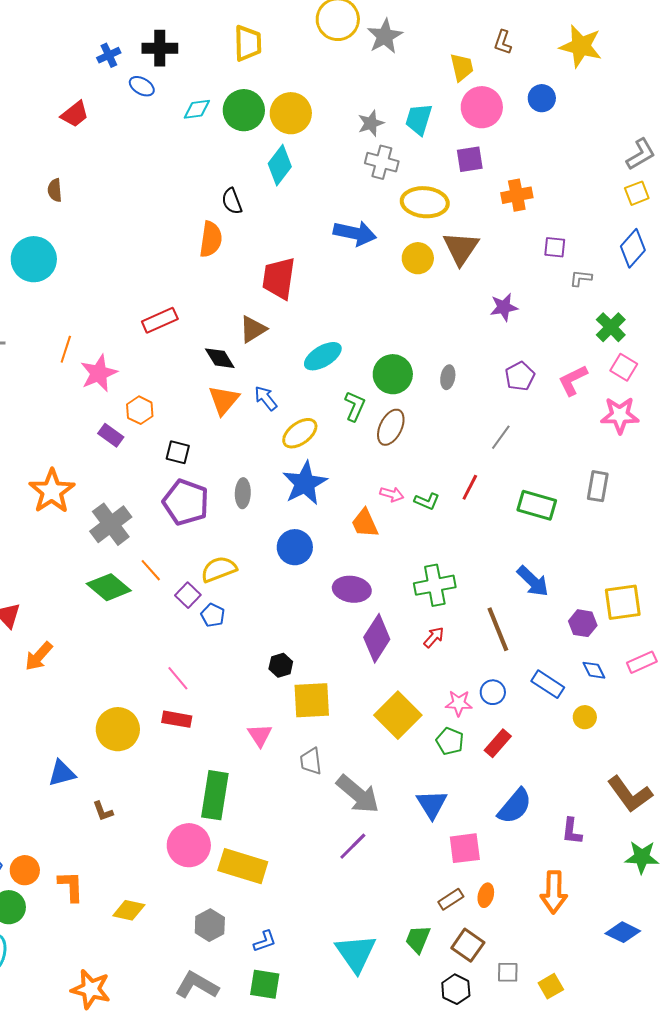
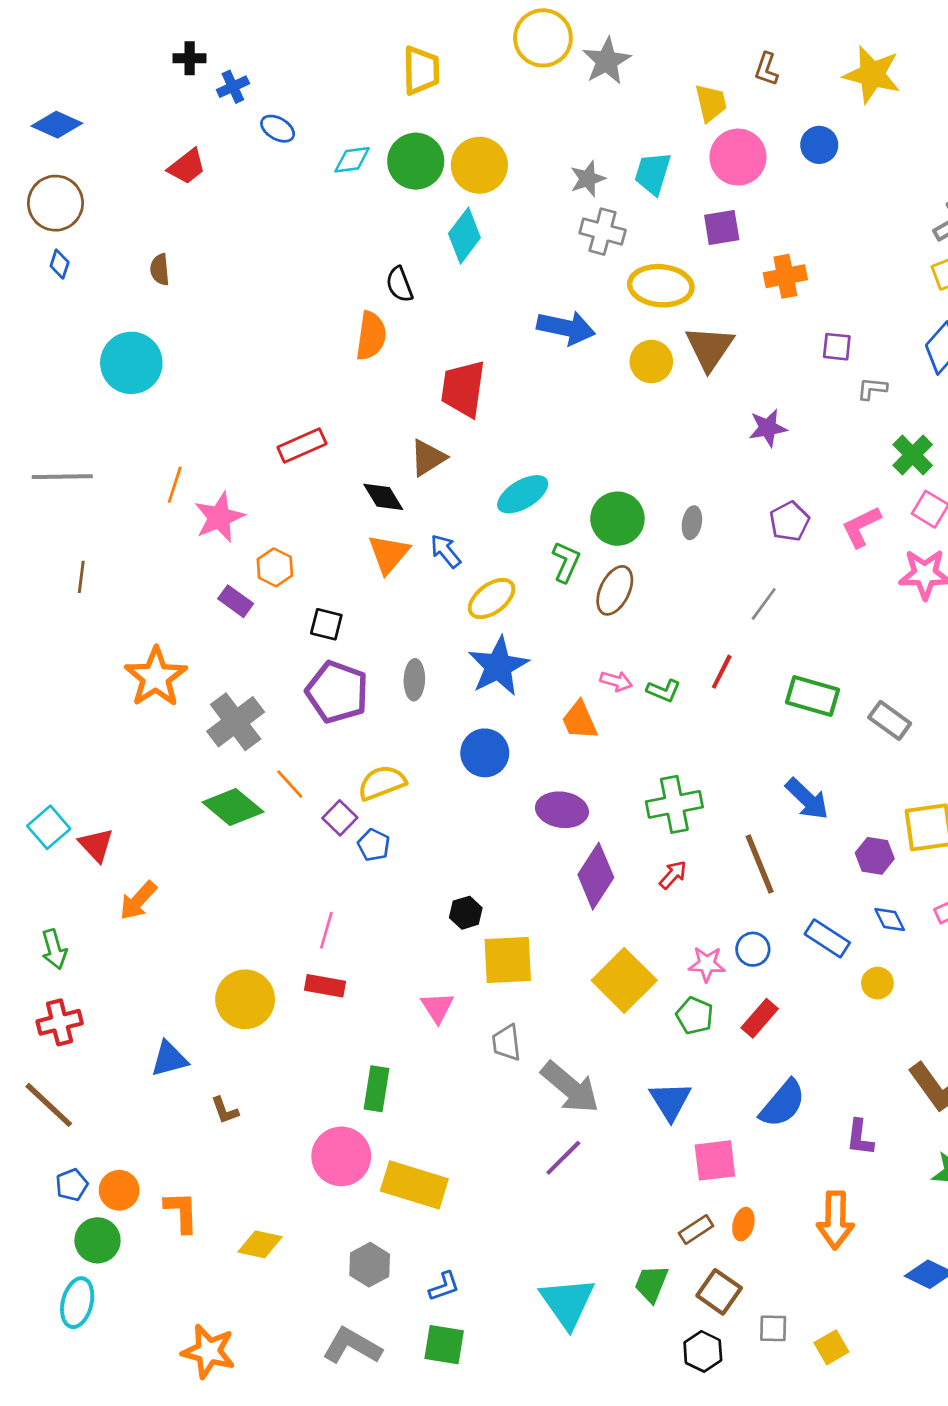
black cross: (160, 48) -> (190, 58), moved, size x0.7
gray rectangle: (598, 486) -> (890, 720), moved, turned -64
pink line: (178, 678) -> (326, 930), turned 56
green rectangle: (215, 795) -> (376, 1089), size x0.7

